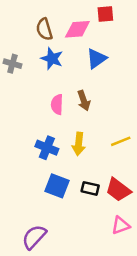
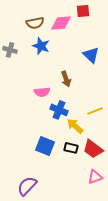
brown semicircle: (44, 29) -> (35, 23), turned -84
blue triangle: (97, 59) -> (91, 55), moved, turned -42
pink semicircle: (57, 104) -> (42, 92), moved, turned -98
yellow arrow: (79, 144) -> (75, 126), moved, turned 126
blue cross: (47, 148) -> (59, 110), moved

